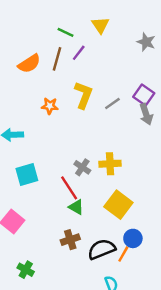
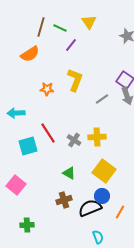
brown line: (57, 59) -> (41, 27), moved
gray line: (112, 103) -> (102, 99), moved
red line: (69, 188) -> (48, 133), moved
blue circle: (133, 238) -> (102, 196), moved
orange line: (123, 254) -> (120, 212), moved
green cross: (26, 270) -> (27, 225), turned -32

